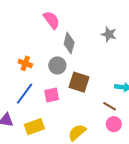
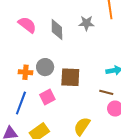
gray diamond: (69, 43) -> (57, 29), moved
orange cross: (25, 63) -> (26, 72), moved

